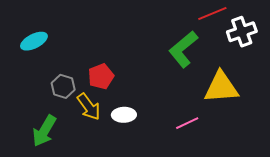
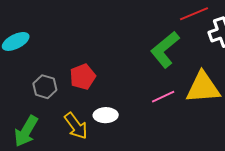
yellow arrow: (89, 107) -> (76, 126), moved
pink line: (187, 123) -> (163, 97), moved

